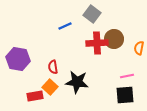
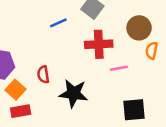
brown circle: (114, 39) -> (139, 28), moved
pink line: (127, 76) -> (119, 68), moved
orange square: (50, 87) -> (16, 90), moved

